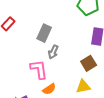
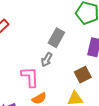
gray rectangle: (44, 33) -> (56, 38), moved

